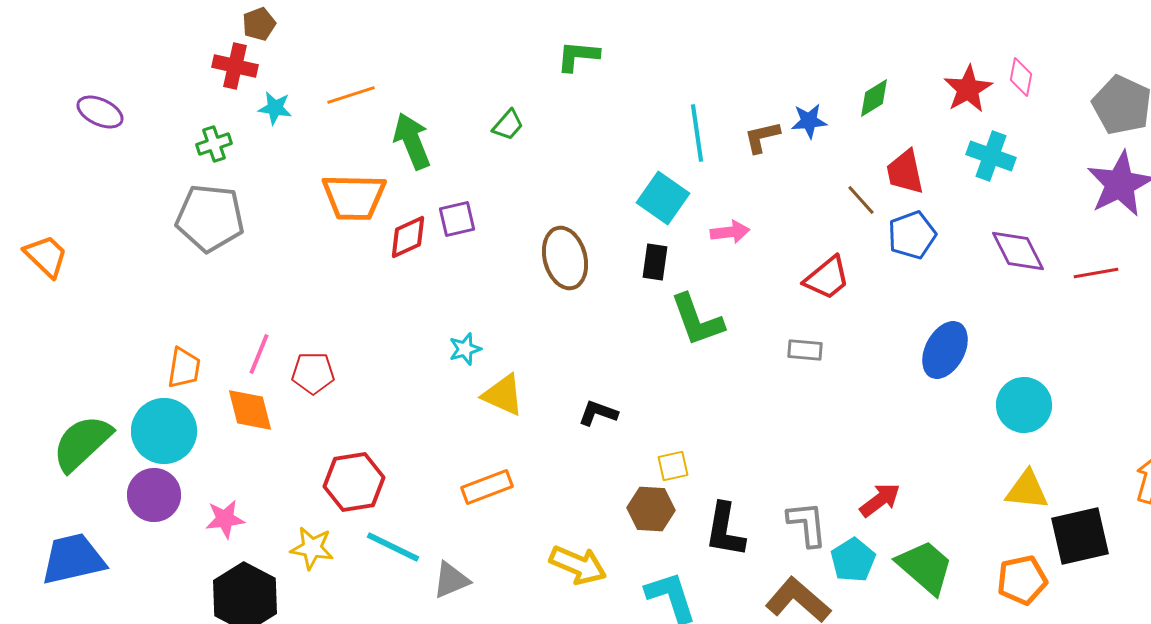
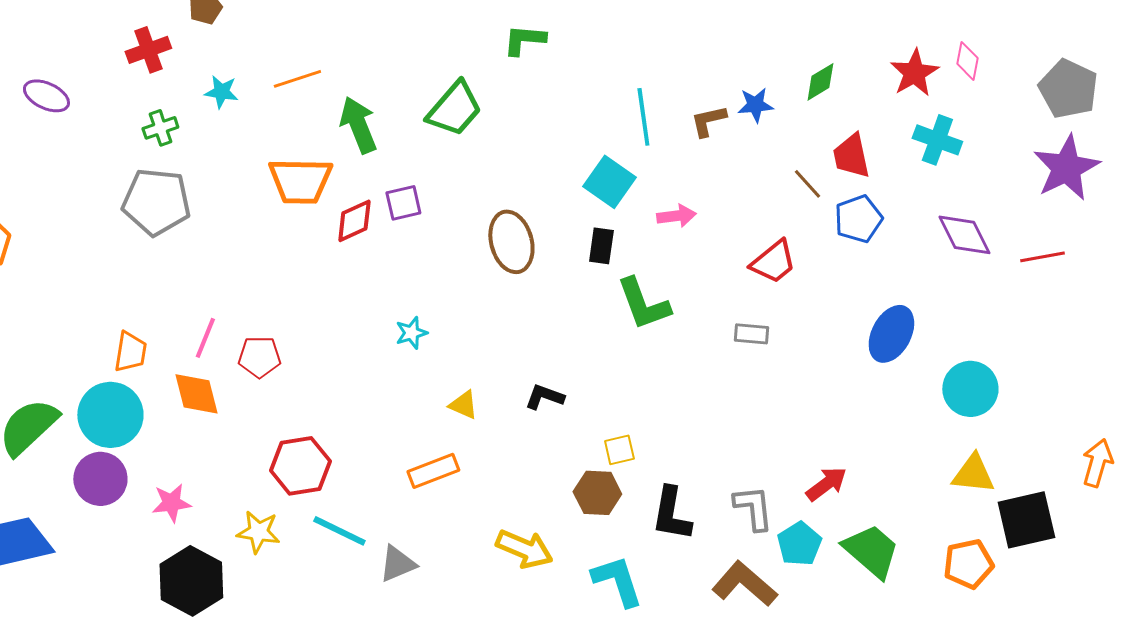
red cross: (235, 66) -> (148, 50), moved, turned -33
green trapezoid: (508, 125) -> (454, 109), size x1.8
yellow triangle: (503, 395) -> (463, 405), moved, size x0.7

